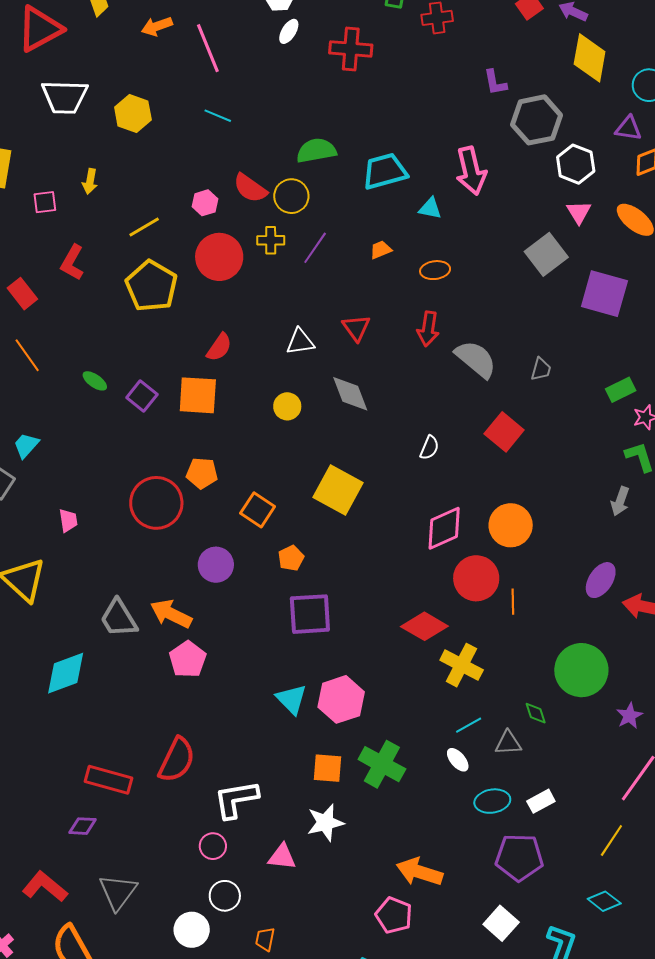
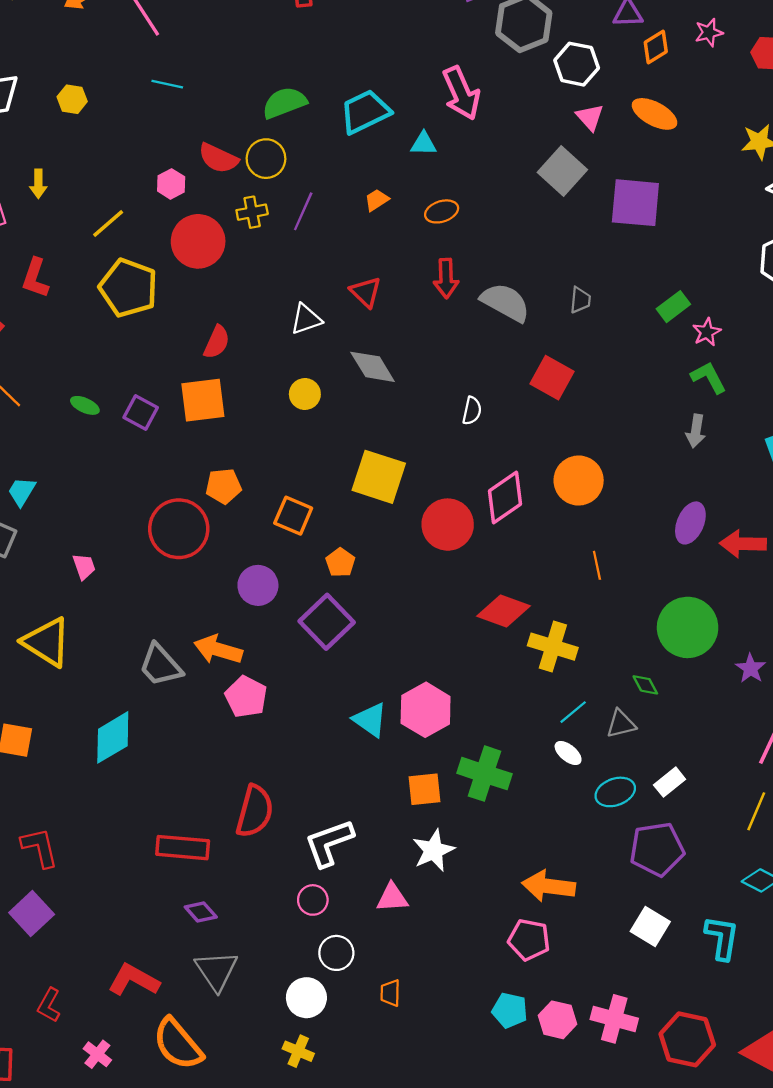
yellow hexagon: (133, 114) -> (72, 99), size x0.7
red circle: (476, 578) -> (448, 525), moved
purple square: (310, 614) -> (327, 622), moved, turned -30
purple diamond: (82, 826) -> (201, 912), moved, turned 56

